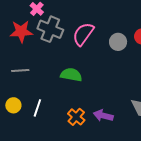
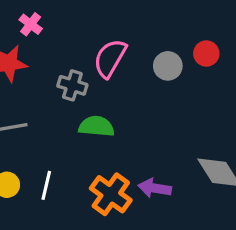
gray cross: (50, 29) -> (72, 85), moved, size x0.7
orange cross: (76, 117) -> (111, 194), size x1.4

